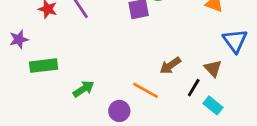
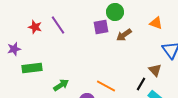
brown arrow: (170, 66) -> (124, 35), moved

